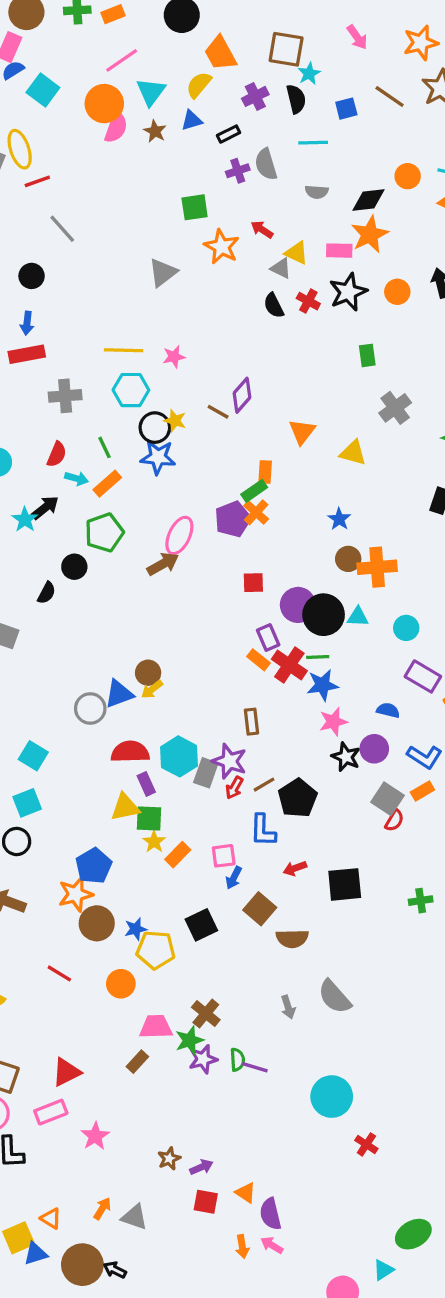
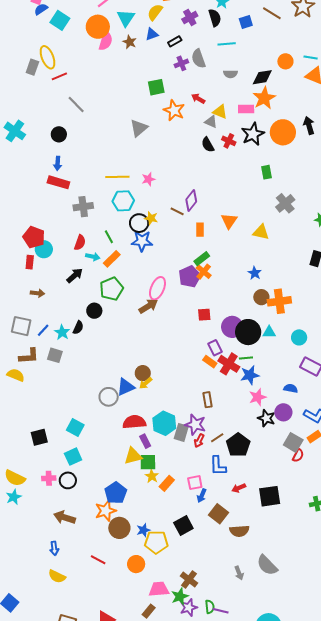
orange circle: (397, 292) -> (283, 132), size x1.6
red rectangle: (27, 354) -> (58, 182), turned 30
orange rectangle: (265, 472) -> (200, 230), moved
cyan star: (25, 519) -> (62, 332), moved

